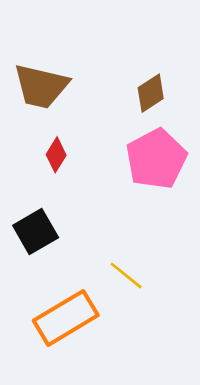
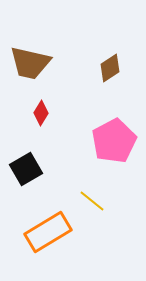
pink pentagon: (156, 159) -> (114, 141), moved

